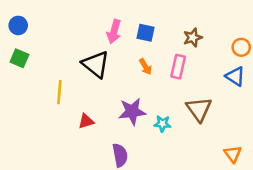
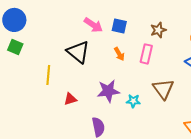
blue circle: (18, 25) -> (14, 20), size x1.5
pink arrow: (114, 32) -> (93, 25), turned -72

